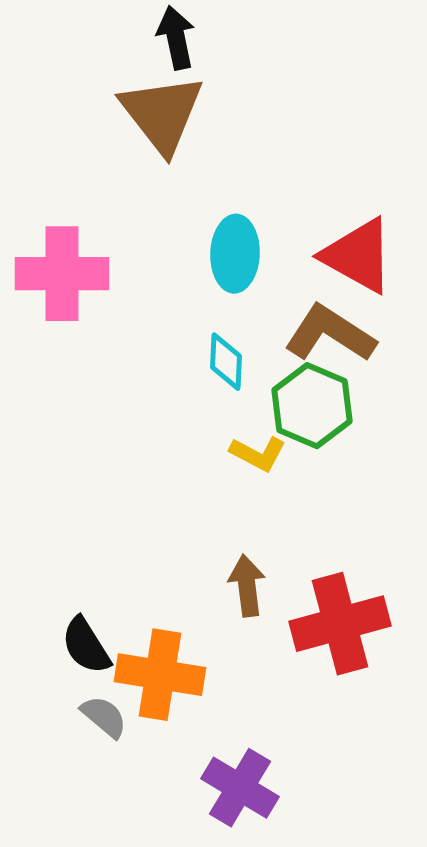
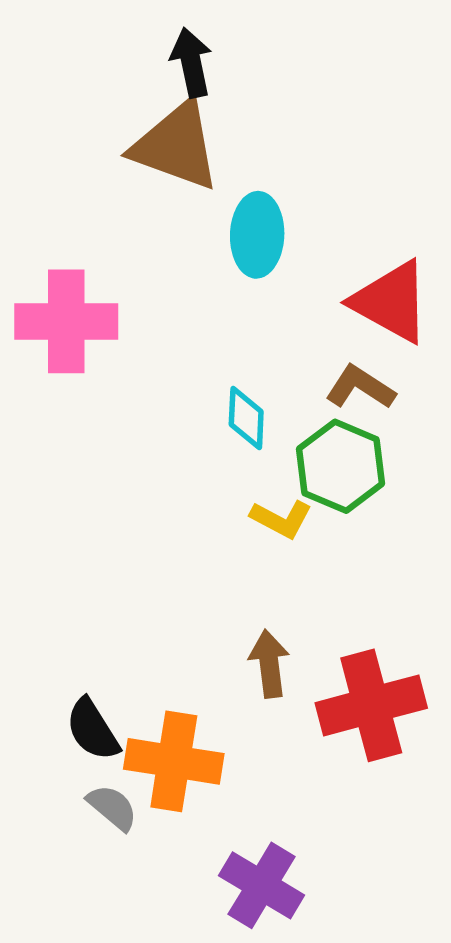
brown triangle: (162, 114) -> (176, 146), turned -32
cyan ellipse: (235, 254) -> (257, 235), moved
brown L-shape: (330, 334) -> (360, 387), size x0.7

